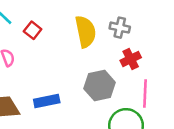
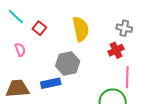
gray cross: (120, 28) -> (124, 28), moved
gray hexagon: (100, 86) -> (68, 63), moved

